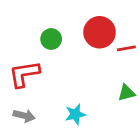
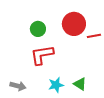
red L-shape: (24, 74) -> (42, 55), moved
green triangle: (126, 93) -> (80, 84), moved, turned 48

